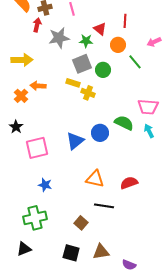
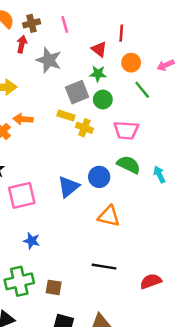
red line: (125, 21) -> (121, 33), moved
gray star: (59, 38) -> (49, 60), turned 30
green star: (86, 41) -> (98, 74), moved
orange circle: (118, 45) -> (131, 63), moved
pink trapezoid: (148, 107) -> (126, 130), moved
orange triangle: (95, 179) -> (109, 216), moved
red semicircle: (129, 183) -> (151, 281), moved
brown square: (81, 223) -> (54, 287), moved, turned -32

